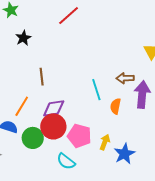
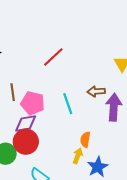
red line: (69, 16) -> (53, 57), moved
orange semicircle: (115, 106) -> (85, 140), moved
pink pentagon: (79, 136) -> (33, 103), moved

